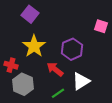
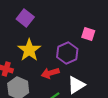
pink square: (101, 26) -> (88, 34), moved
red arrow: (55, 69) -> (50, 73), turned -54

